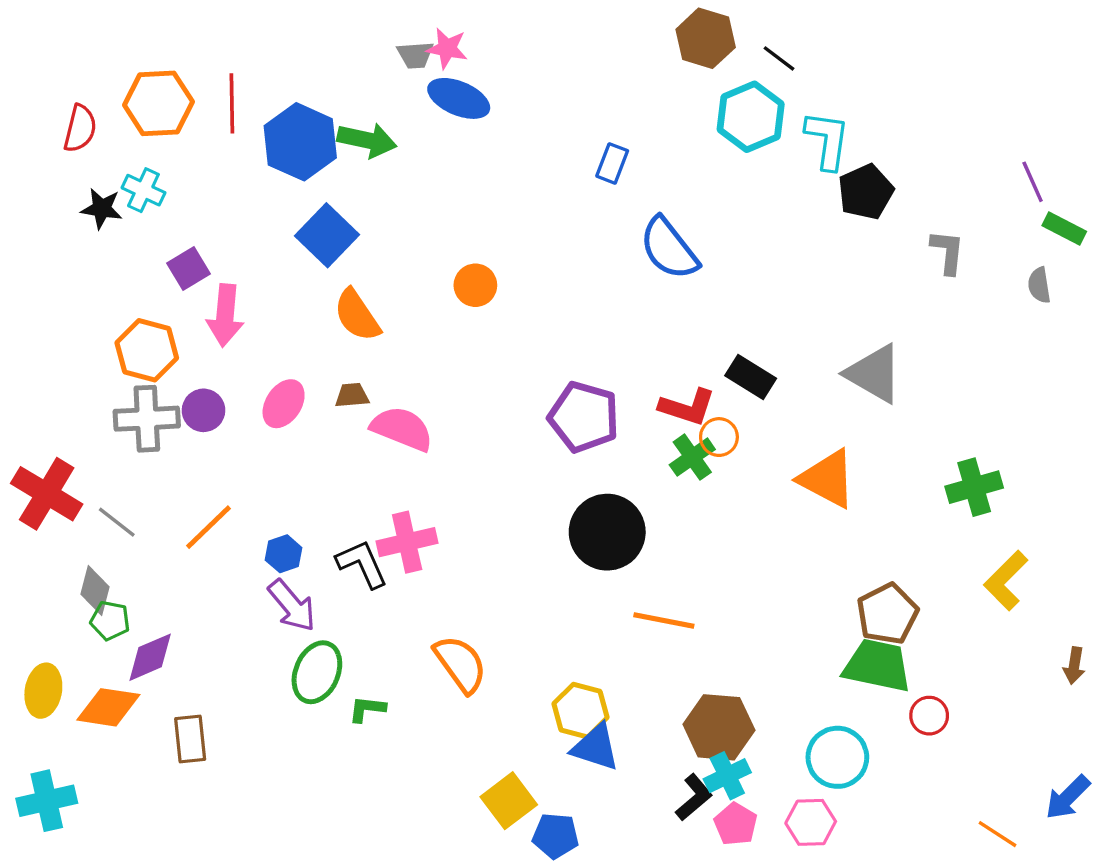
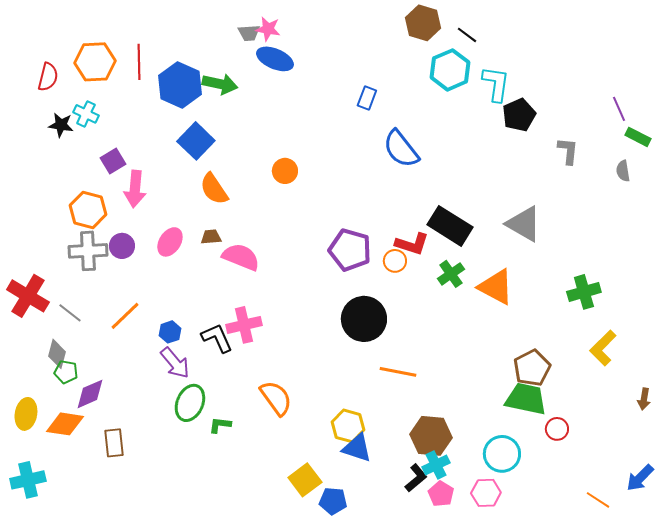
black rectangle: (751, 377) -> (450, 226), size x1.5
orange circle: (719, 437) -> (395, 261), moved
green cross: (692, 457) -> (451, 274), moved

